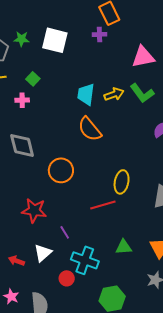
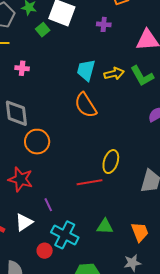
purple cross: (99, 34) -> (104, 24), moved
green square: (33, 79) -> (43, 30), moved
orange circle: (61, 170) -> (37, 142), moved

